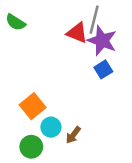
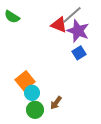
gray line: (94, 20) -> (72, 15), turned 35
cyan circle: (51, 127) -> (32, 93), moved
green circle: (31, 147) -> (35, 110), moved

